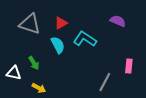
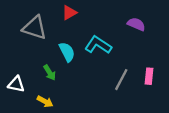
red triangle: (61, 23) -> (69, 13), moved
green arrow: (34, 63) -> (50, 73), moved
gray line: (105, 82) -> (121, 80), moved

